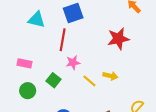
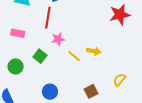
red star: (118, 39) -> (120, 15), moved
pink rectangle: (24, 63) -> (18, 33), moved

